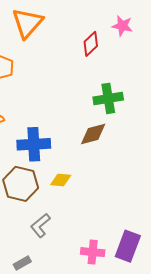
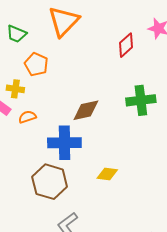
brown diamond: (93, 134) -> (86, 110), moved
yellow diamond: (61, 180) -> (107, 174), moved

